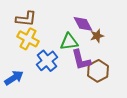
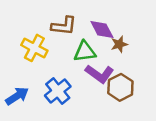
brown L-shape: (26, 19) -> (64, 26), moved
purple L-shape: (81, 60) -> (100, 74), turned -40
blue cross: (47, 61) -> (58, 91), moved

